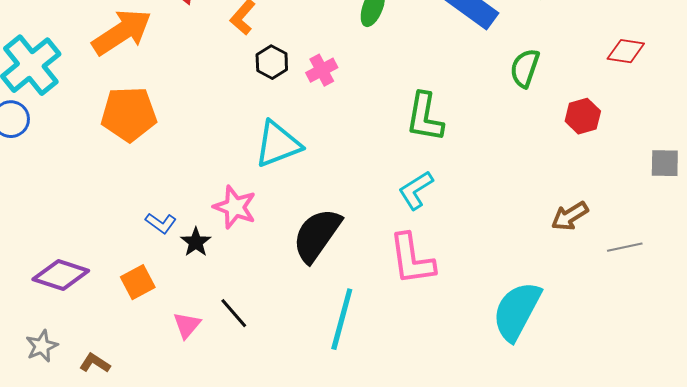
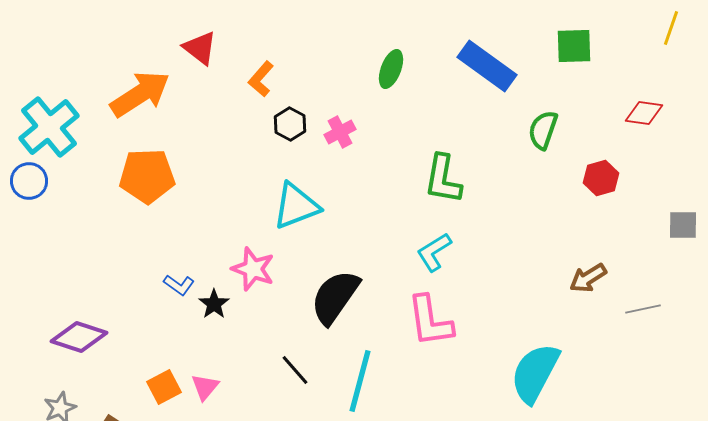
orange square: (138, 282) -> (164, 387), moved
black line: (234, 313) -> (295, 370), moved

